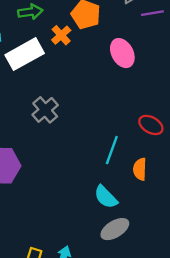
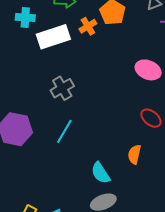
pink ellipse: (122, 53) -> (148, 70), moved, turned -50
cyan line: (112, 150) -> (64, 131), moved

